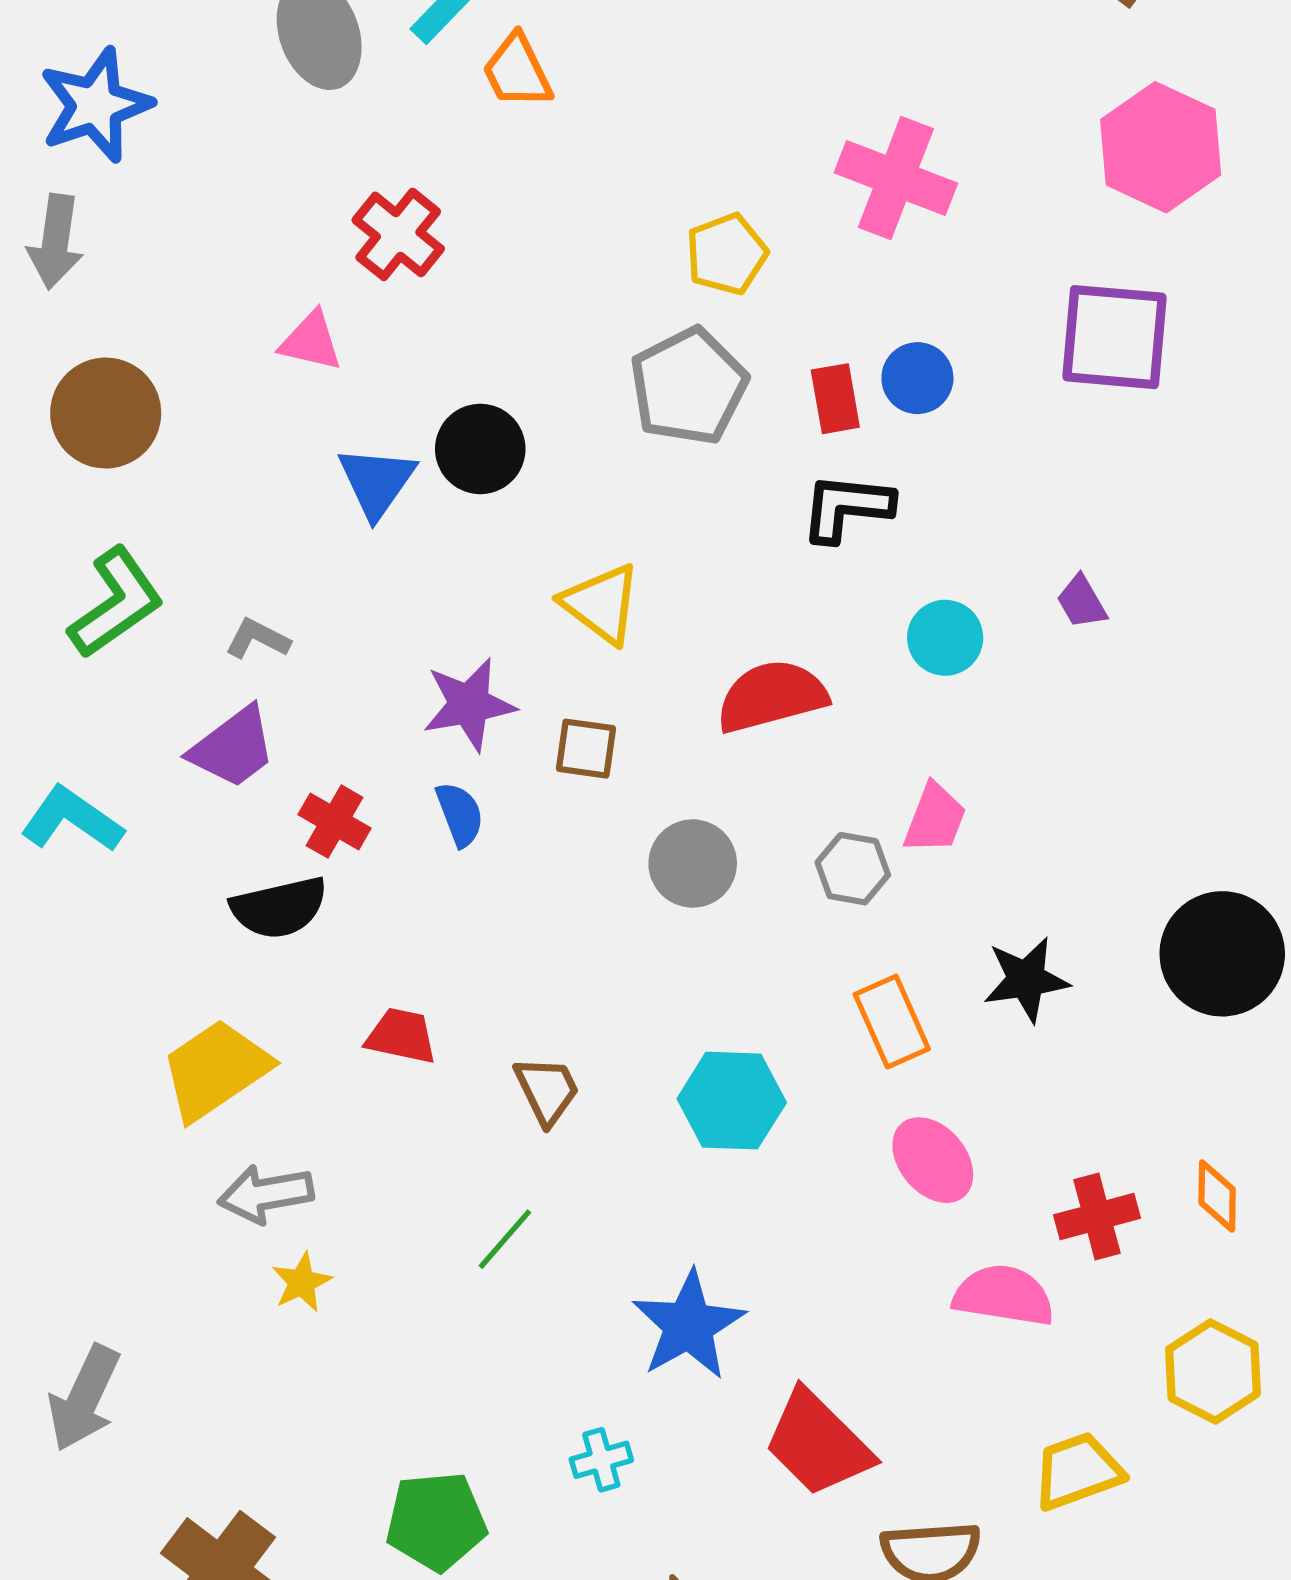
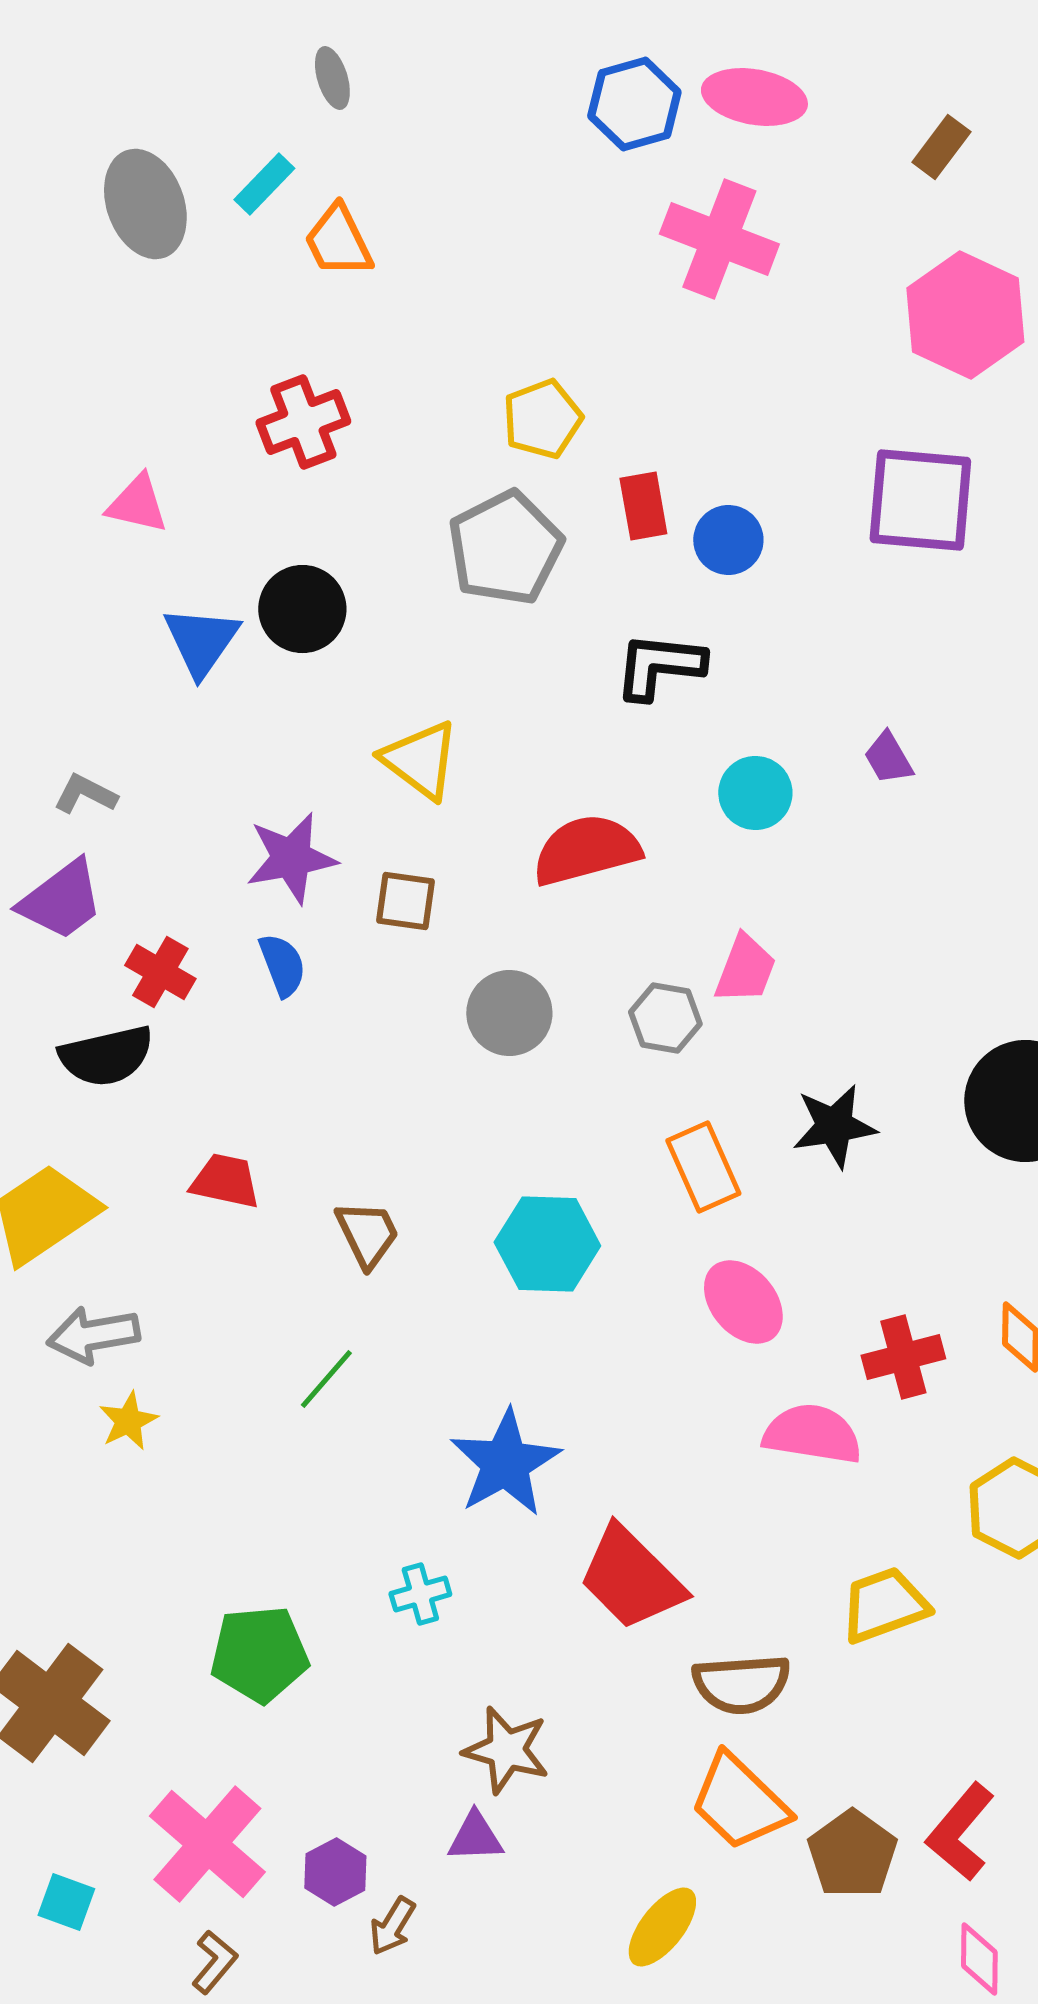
pink cross: (896, 178) -> (719, 239), moved
red cross: (398, 234) -> (303, 422), moved, turned 30
red rectangle: (835, 399) -> (643, 506), moved

